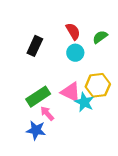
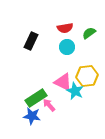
red semicircle: (73, 31) -> (65, 28), turned 112
green rectangle: (38, 97) -> (36, 98), moved
pink arrow: (47, 113) -> (49, 105), moved

